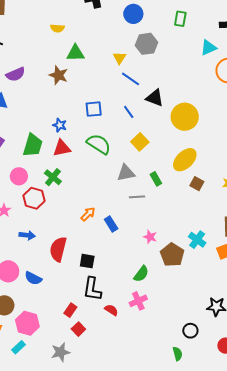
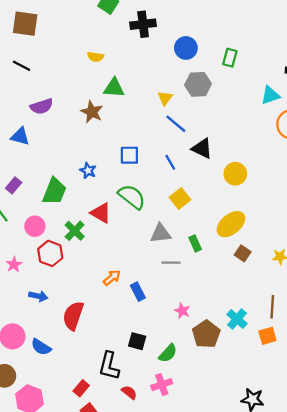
green rectangle: (180, 19) -> (230, 58), moved
yellow circle: (185, 117) -> (235, 174), size x0.7
red triangle: (62, 148) -> (101, 213), moved, turned 36
black square: (87, 261) -> (137, 341), moved

